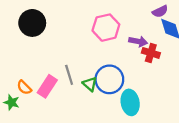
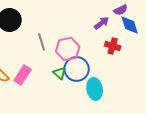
pink hexagon: (106, 28) -> (68, 49), moved
purple arrow: (138, 41) -> (102, 23), moved, turned -49
gray line: (69, 75) -> (42, 42), moved

